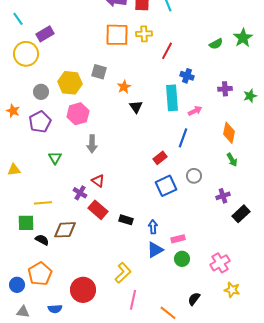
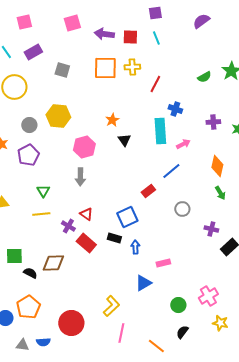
purple rectangle: (45, 34) -> (33, 52), moved
gray square: (99, 72) -> (62, 70), moved
pink hexagon: (78, 114) -> (84, 147), moved
blue line: (183, 138) -> (171, 171), turned 30
blue square: (166, 186) -> (127, 217), moved
purple cross: (223, 196) -> (211, 229), turned 32
yellow line: (43, 203) -> (41, 214), moved
black rectangle: (126, 220) -> (114, 238), moved
blue arrow: (153, 227) -> (135, 247), moved
pink rectangle: (178, 239) -> (163, 263), moved
green circle: (182, 259) -> (178, 305), moved
gray triangle: (23, 312) -> (22, 345), moved

